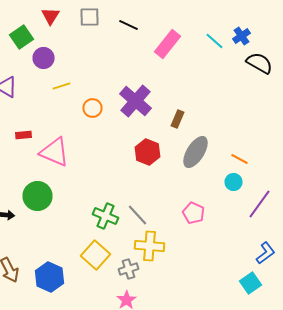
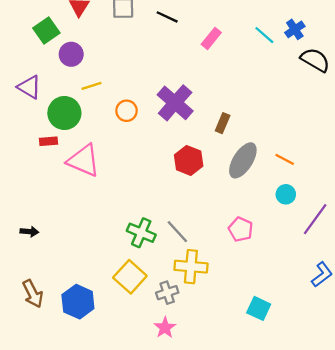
pink rectangle: (168, 44) -> (211, 38), size x0.7
orange line: (240, 159) -> (285, 159), moved
green circle: (38, 196) -> (64, 113), moved
cyan square: (250, 283) -> (259, 308), moved, turned -30

